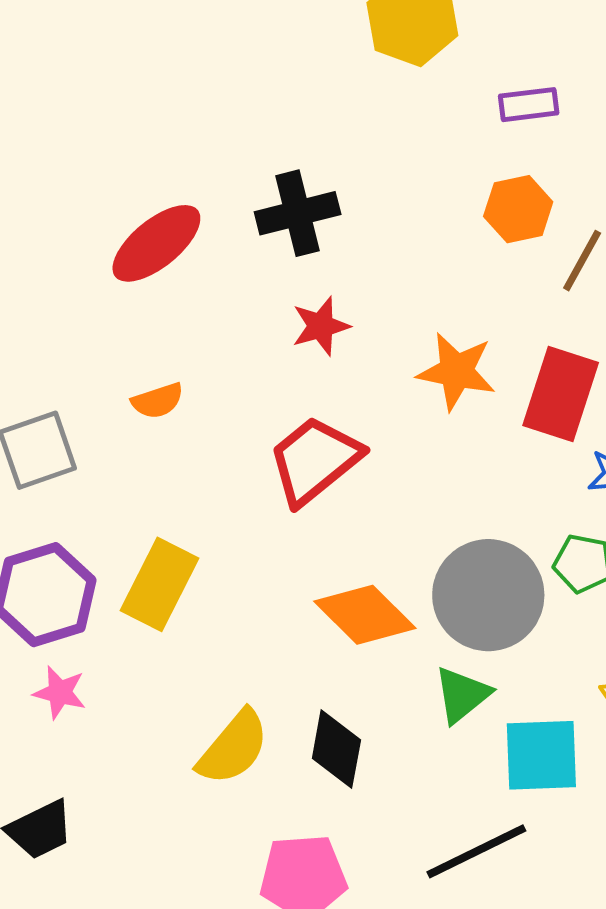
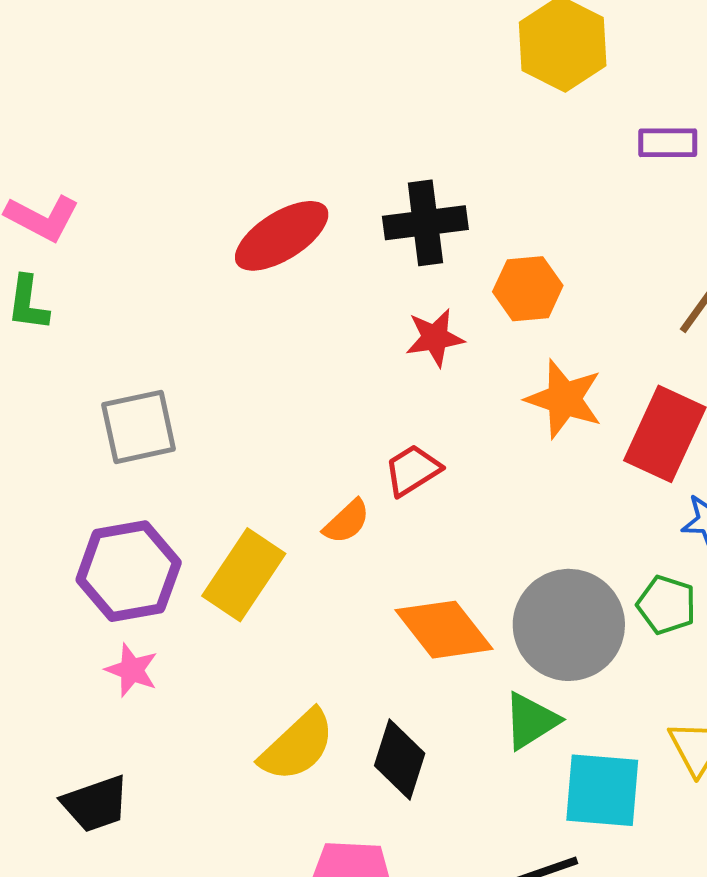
orange hexagon: (518, 209) -> (528, 289), moved
orange semicircle: (158, 401) -> (347, 522), moved, turned -32
red trapezoid: (315, 460) -> (413, 470), size x0.6

